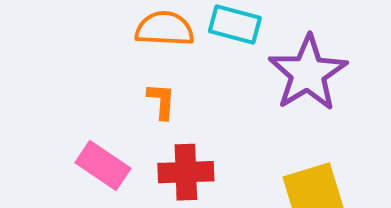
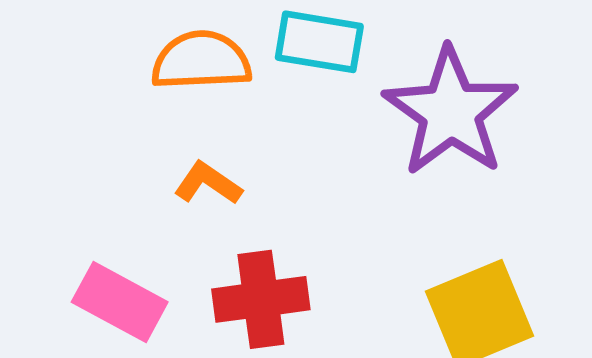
orange L-shape: (162, 101) -> (208, 183), turned -54

